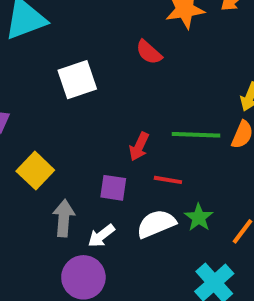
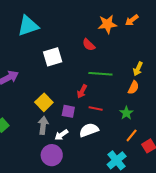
green line: (196, 135) -> (100, 74), moved
yellow square: (35, 171) -> (44, 102), moved
green star: (199, 217) -> (126, 113), moved

